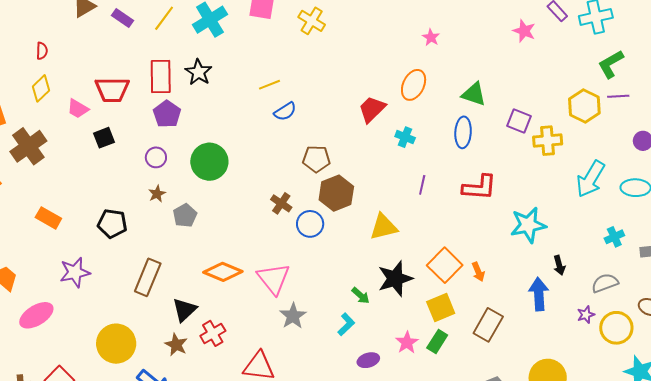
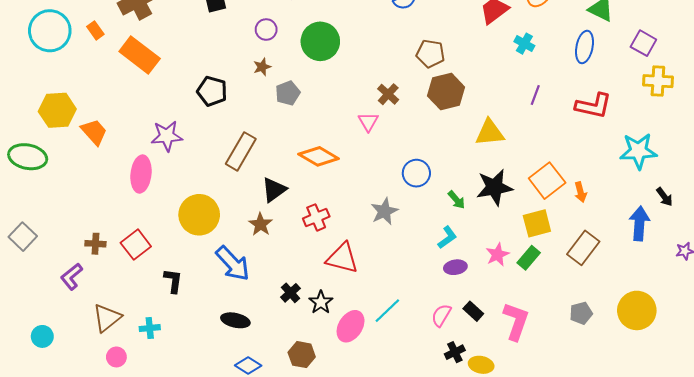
yellow cross: (548, 141) -> (658, 81), moved
orange rectangle: (48, 218) -> (140, 55), moved, size x1.5
blue circle: (310, 224) -> (416, 173), moved
black arrow: (559, 265) -> (665, 197), turned -30
pink triangle: (274, 279) -> (368, 122), moved, size x0.6
pink ellipse: (36, 315) -> (141, 174), moved, turned -60
cyan L-shape: (346, 324) -> (447, 237), moved
red cross: (213, 333) -> (316, 217), moved

